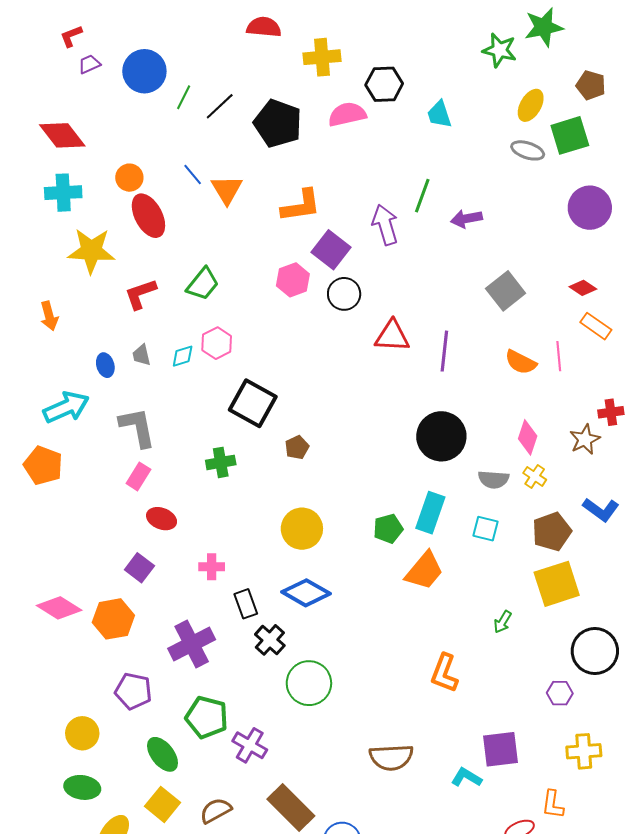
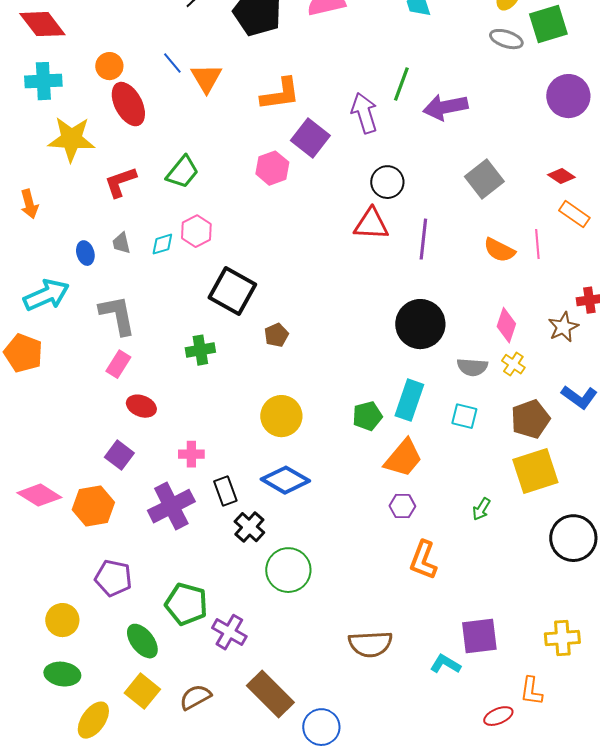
purple arrow: (466, 219) -> (445, 107), size x1.4
black circle: (344, 294) -> (387, 182), moved
purple cross: (192, 644) -> (171, 506), moved
purple hexagon: (560, 693) -> (402, 506), moved

